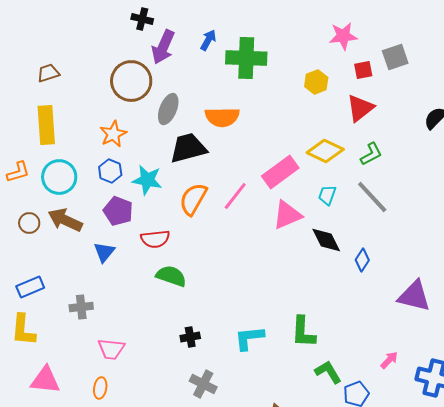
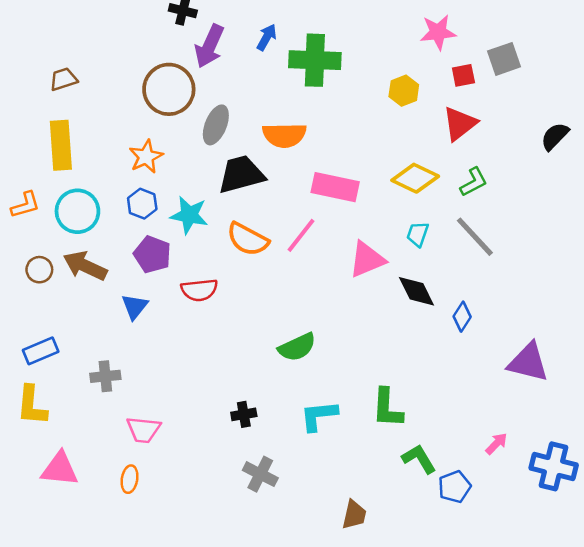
pink rectangle: (280, 172) -> (335, 187), moved, turned 48
orange semicircle: (193, 199) -> (248, 239), turned -92
green semicircle: (171, 276) -> (297, 347), moved, turned 136

